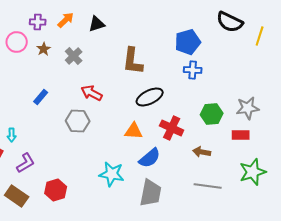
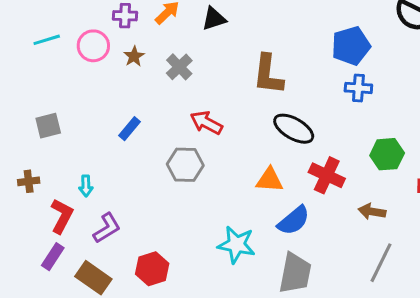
black ellipse: (150, 97) -> (294, 129), turned 56
gray line: (208, 186) -> (381, 263), turned -72

